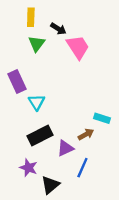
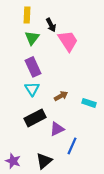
black arrow: (58, 29) -> (51, 25), turned 32
purple rectangle: (17, 82) -> (33, 67), moved
brown arrow: (86, 134) -> (61, 96), moved
purple star: (28, 168) -> (13, 161), moved

